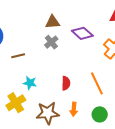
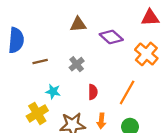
gray cross: (51, 42) -> (77, 64), moved
orange line: (97, 83) -> (127, 92), turned 55

